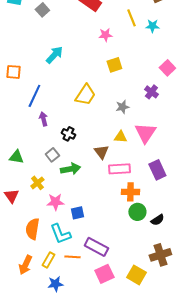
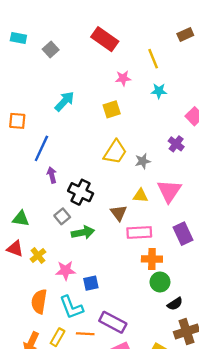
cyan star: (152, 26) -> (159, 91), moved
yellow square: (114, 65) -> (112, 109), moved
yellow trapezoid: (85, 95) -> (115, 152), moved
black cross: (68, 134) -> (81, 192), size x1.5
yellow cross: (37, 183) -> (38, 256), moved
red triangle: (11, 196) -> (15, 249), moved, turned -35
black semicircle: (157, 220) -> (175, 304), moved

